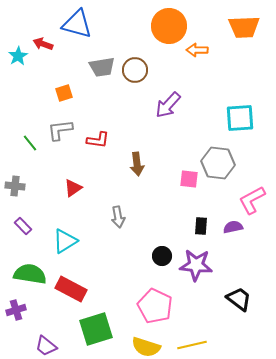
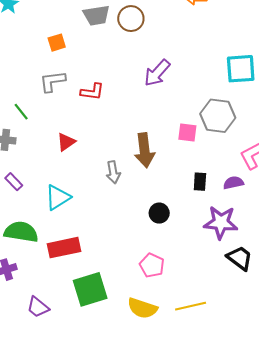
purple arrow: (168, 105) -> (157, 73), moved
green line: (30, 143) -> (21, 112), moved
brown arrow: (137, 164) -> (145, 150), moved, size x1.4
purple star: (196, 265) -> (221, 222), moved
red rectangle: (71, 289) -> (64, 248), turned -40
pink pentagon: (155, 306) -> (152, 265), size x0.7

